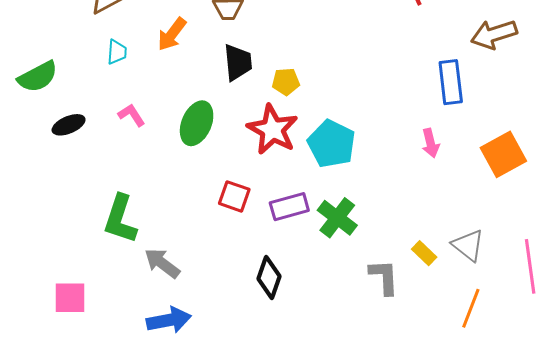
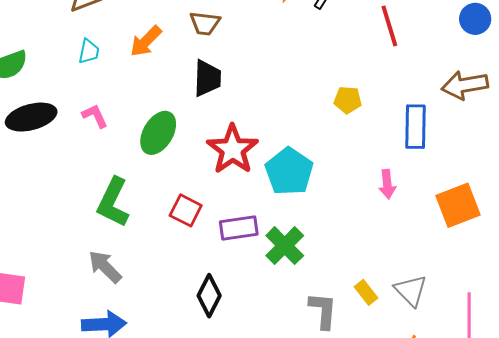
yellow pentagon: (286, 82) -> (348, 100), moved
black ellipse: (69, 125) -> (31, 117), size x1.5
green L-shape: (120, 219) -> (113, 202), moved

